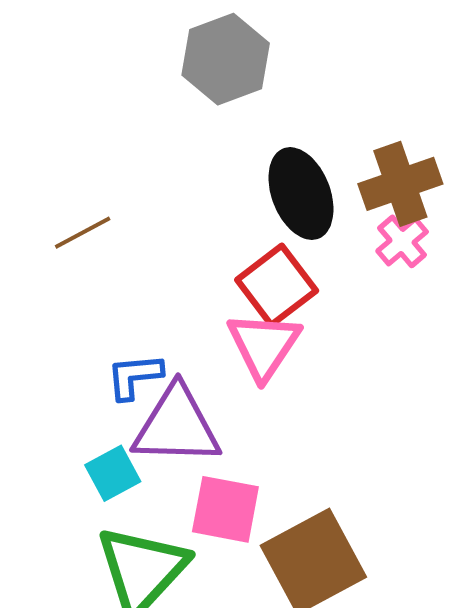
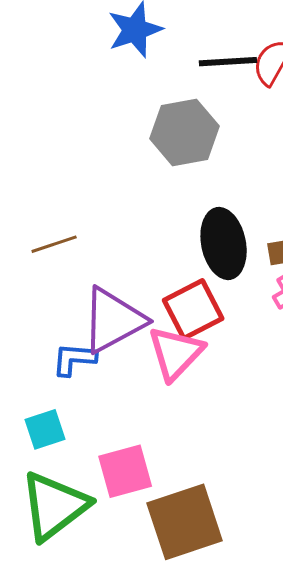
purple triangle: (177, 426) -> (113, 320), moved, turned -40
pink square: (225, 509) -> (125, 471), turned -36

